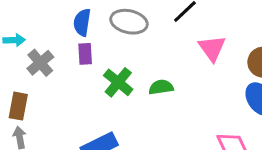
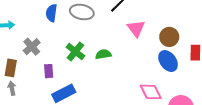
purple rectangle: (85, 54) -> (49, 71), moved
gray cross: (40, 63) -> (32, 47), moved

